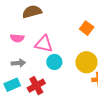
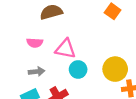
orange square: (87, 28) -> (113, 11), moved

